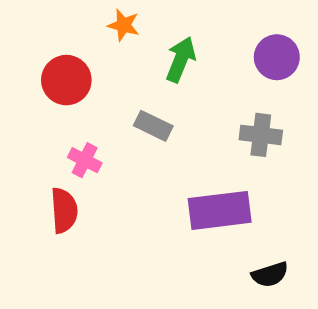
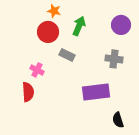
red circle: (66, 80) -> (48, 32), moved
black semicircle: (270, 275) -> (118, 120), turned 91

